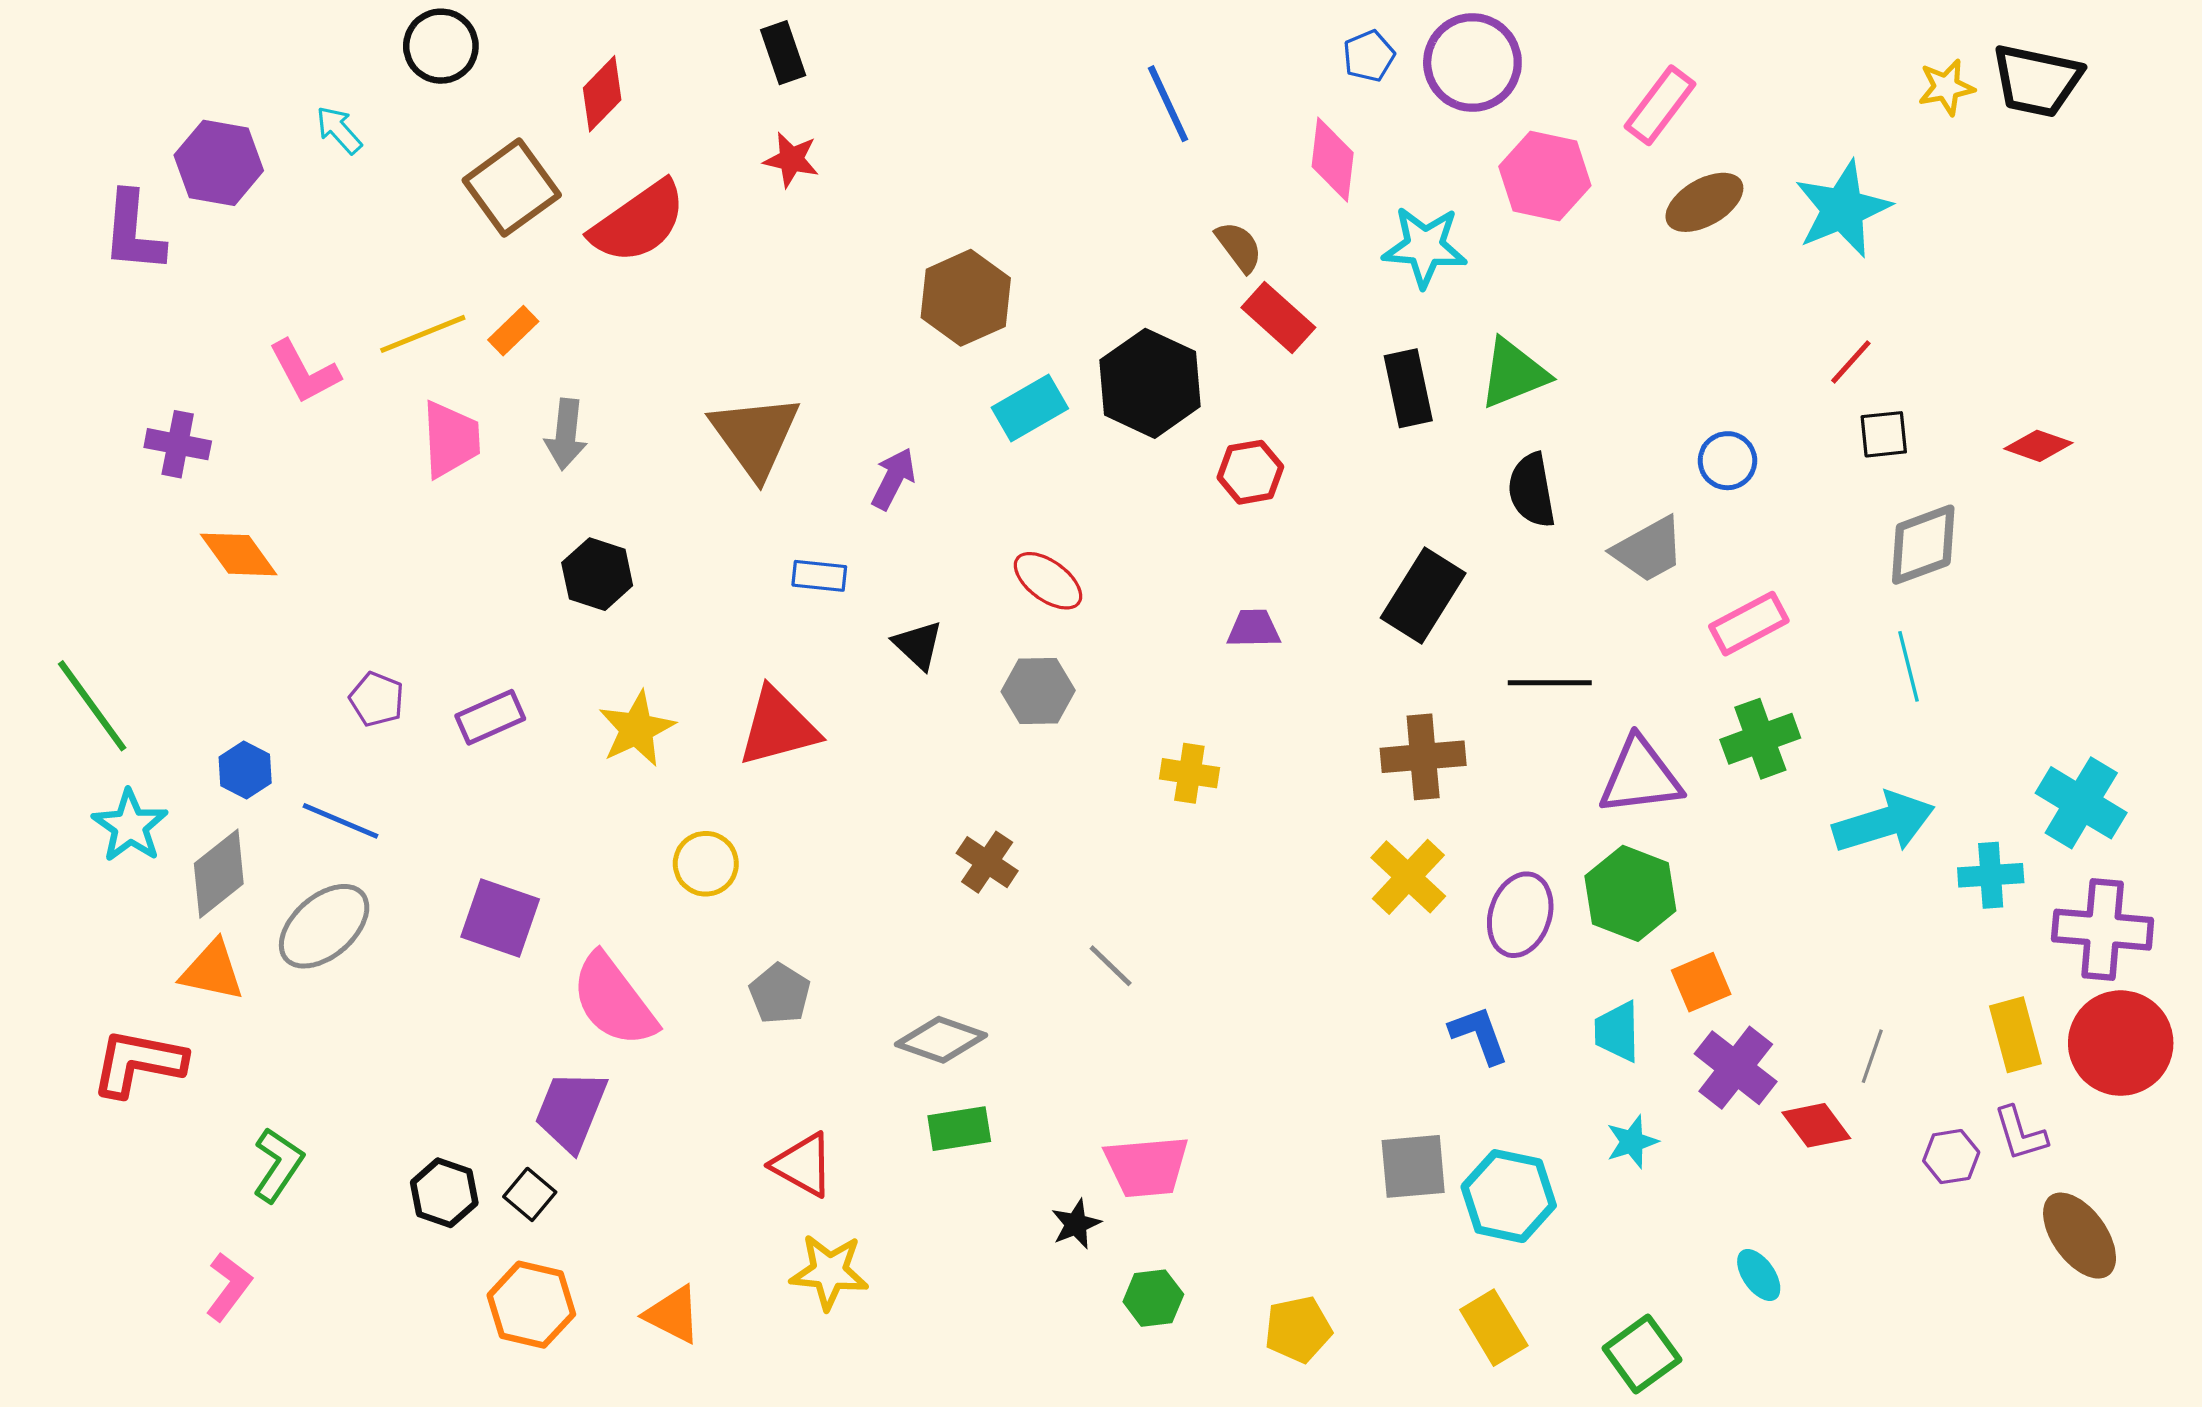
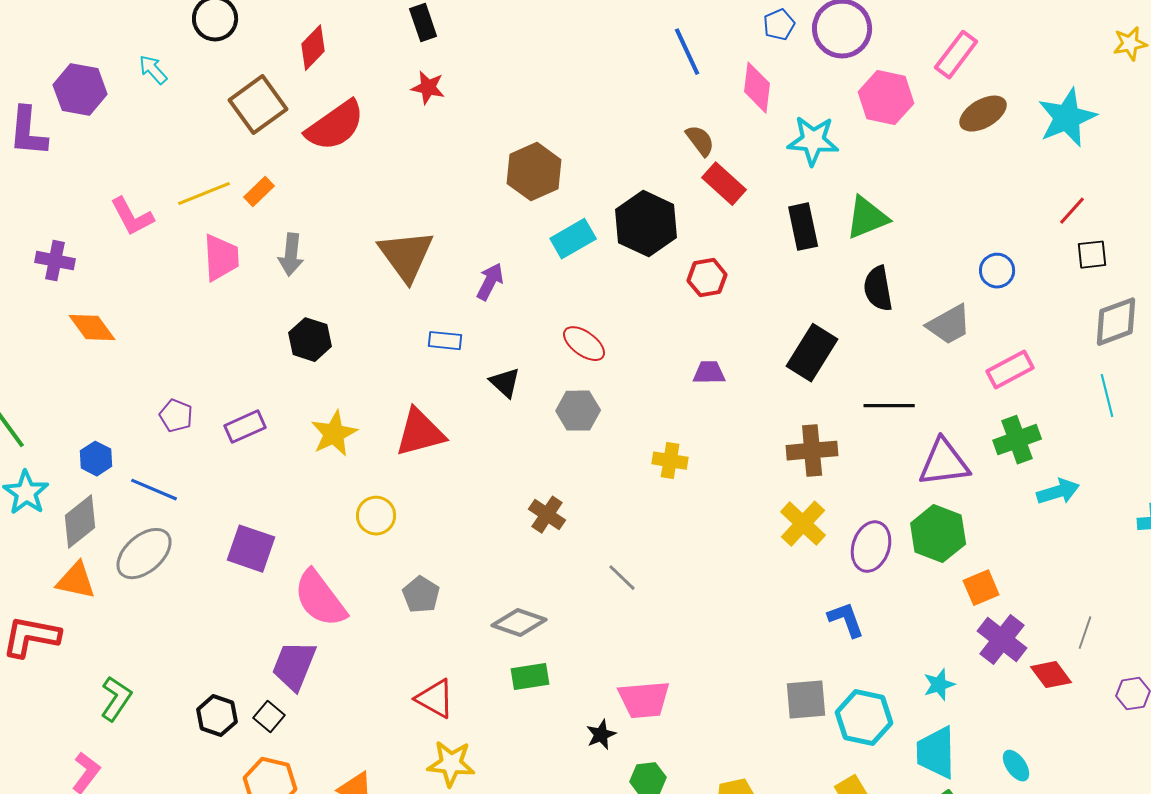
blue line: (1168, 104) -> (687, 52), moved
cyan arrow: (1884, 823) -> (1058, 492), moved, size x0.7
cyan trapezoid: (1617, 1032) -> (936, 753), moved, size x1.4

